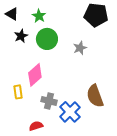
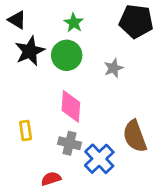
green star: (39, 16) -> (74, 23), moved
black star: (21, 36) -> (30, 51), size x1.5
pink diamond: (35, 75) -> (71, 106), moved, turned -45

